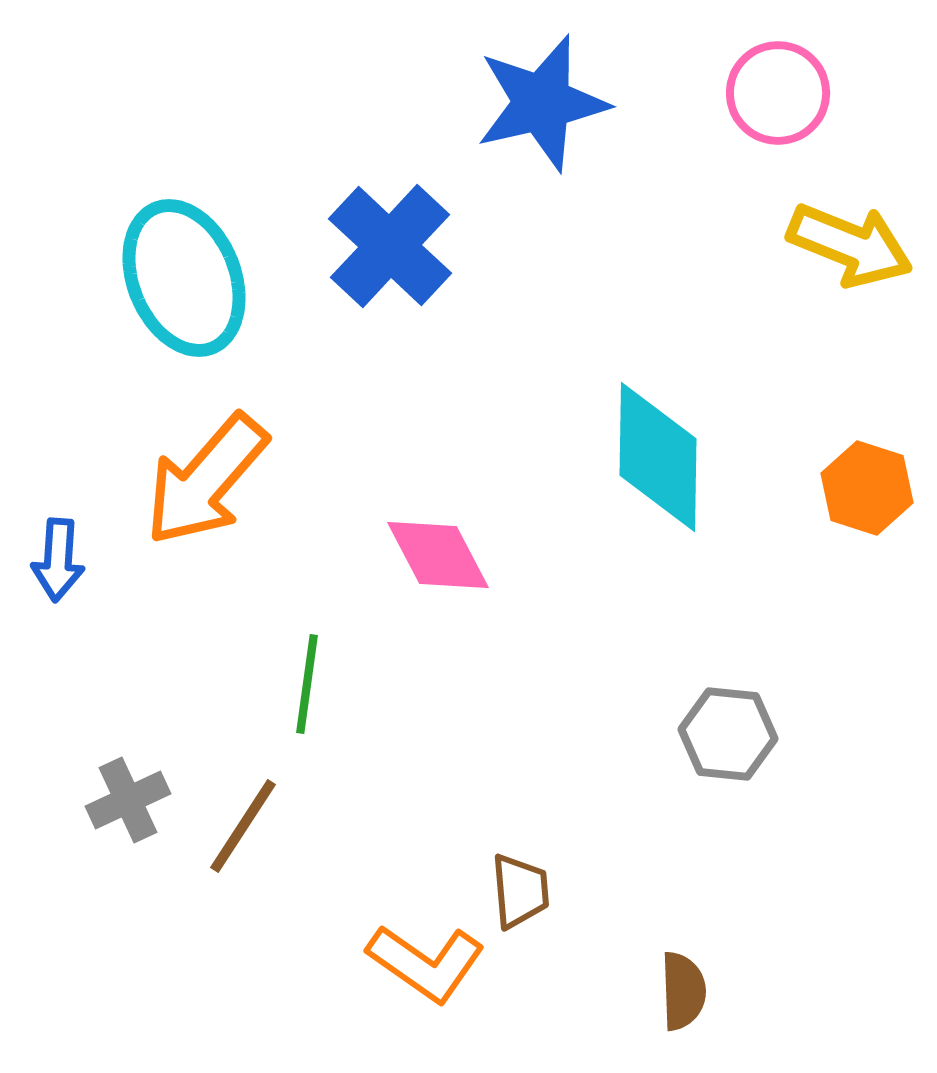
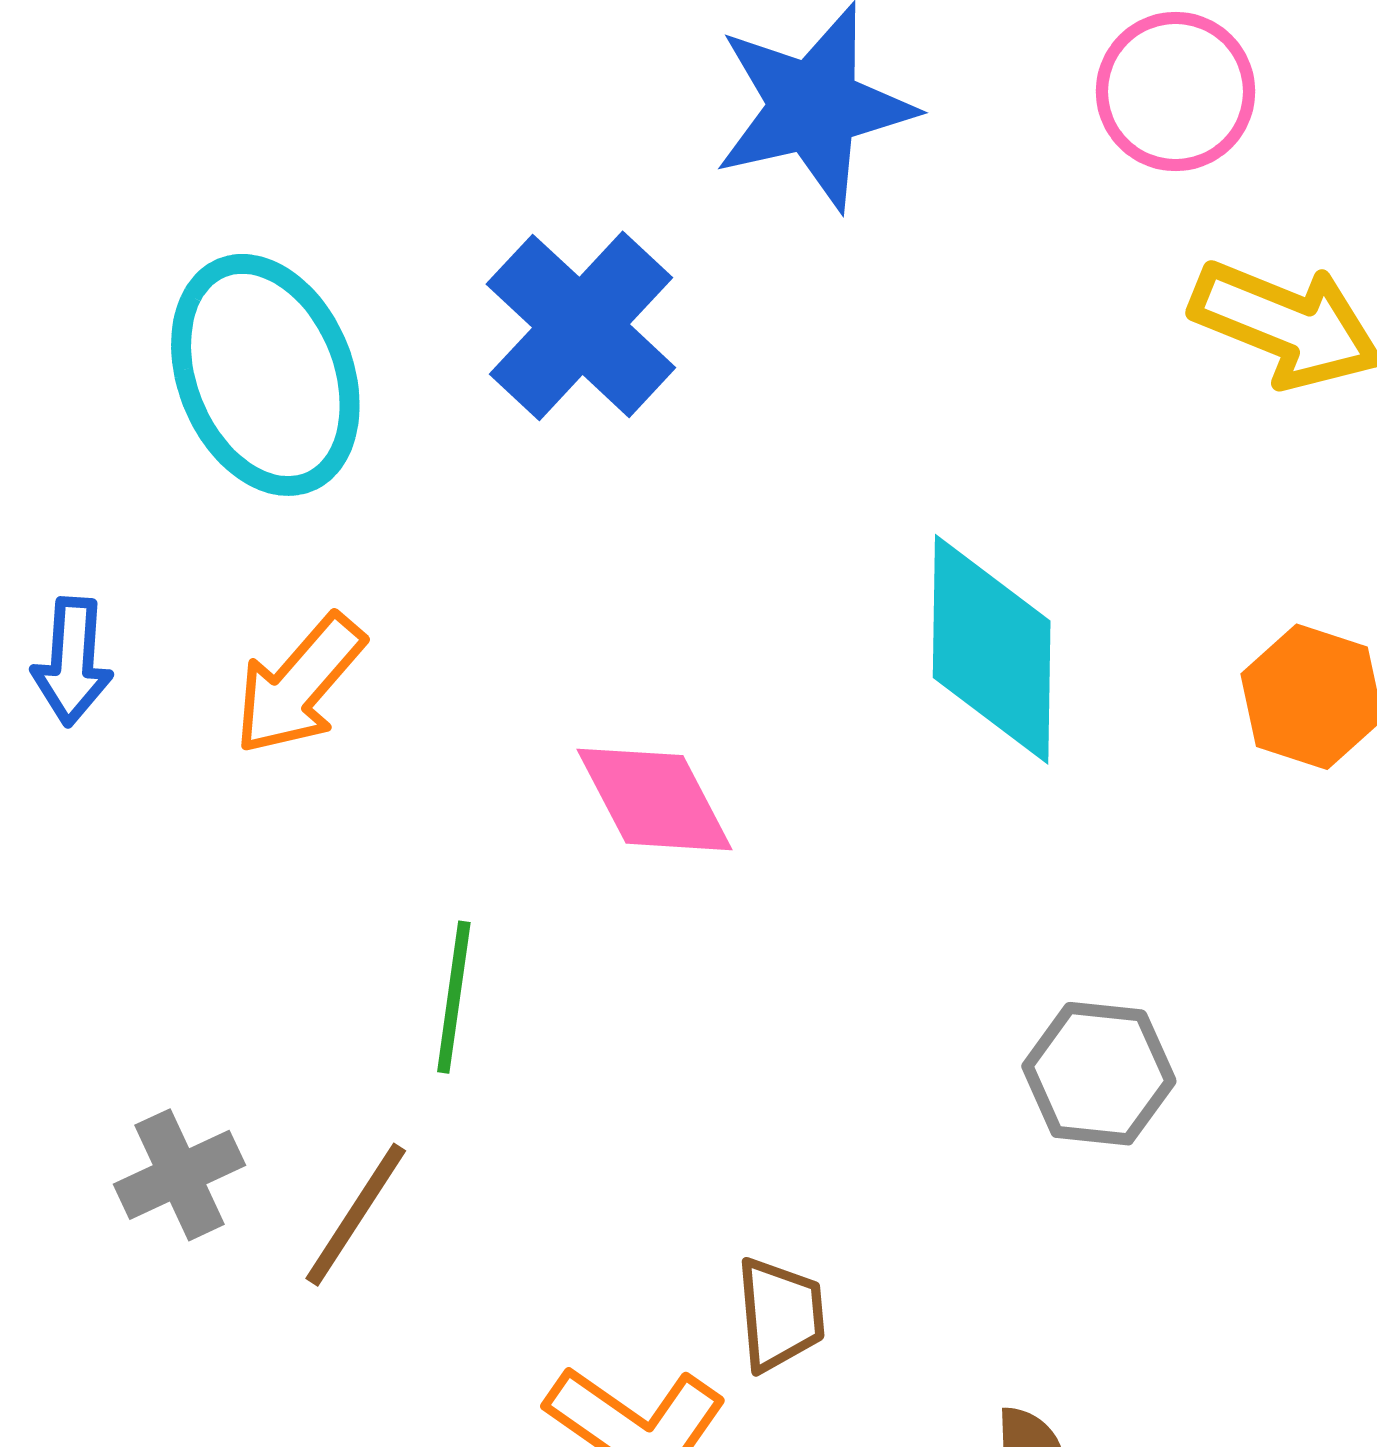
orange arrow: (206, 480) -> (299, 684), size x0.7
blue arrow: (58, 560) -> (72, 662), moved

